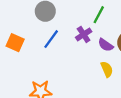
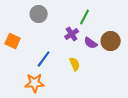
blue line: (51, 39) -> (44, 59), moved
yellow semicircle: (107, 69) -> (75, 64), moved

